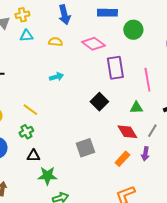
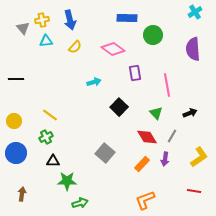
blue arrow: (64, 15) -> (70, 20), moved
yellow semicircle: (55, 42) -> (75, 47), turned 128
purple rectangle: (115, 68) -> (135, 73), size x0.7
cyan arrow: (56, 77) -> (94, 82), moved
green triangle: (136, 108) -> (156, 113), turned 48
gray square: (85, 148) -> (105, 153), turned -30

